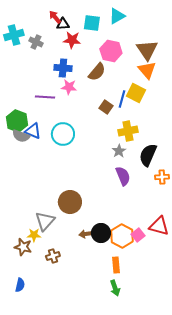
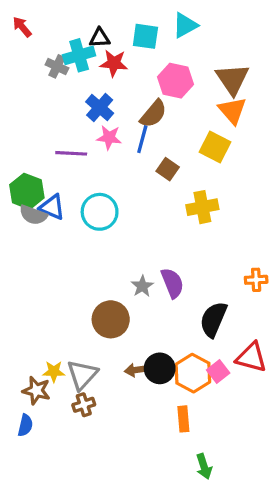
red arrow: (55, 17) -> (22, 27), moved
cyan cross: (14, 35) -> (79, 55), moved
blue cross: (63, 68) -> (100, 107), turned 36
blue line: (122, 99) -> (142, 139), moved
gray star: (119, 151) -> (142, 286), moved
black semicircle: (148, 155) -> (213, 319), moved
purple semicircle: (123, 176) -> (172, 283), moved
gray triangle: (45, 221) -> (82, 375), moved
blue semicircle: (20, 285) -> (25, 425), moved
green arrow: (115, 288) -> (204, 466), moved

